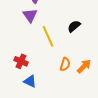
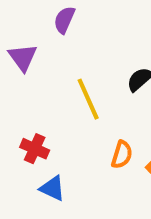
purple triangle: (30, 15) -> (23, 57), moved

